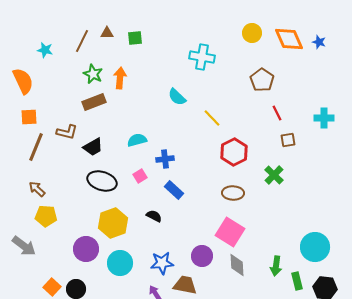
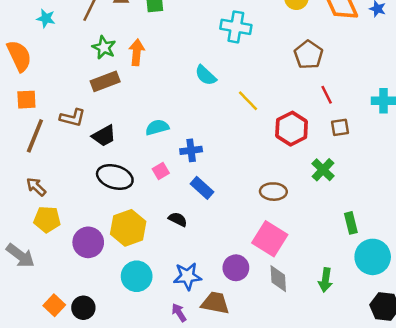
red hexagon: (234, 152) -> (292, 129), moved
purple circle: (86, 249) -> (88, 242), moved
green rectangle: (297, 281) -> (351, 223), moved

